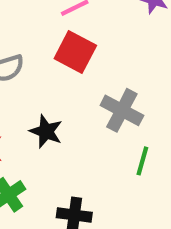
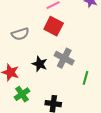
gray cross: (122, 110) -> (64, 58), moved

